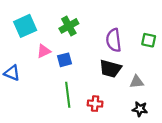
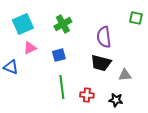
green square: (149, 40) -> (136, 18), moved
pink triangle: (44, 51) -> (30, 48), moved
black star: (140, 109) -> (116, 100), moved

